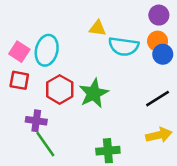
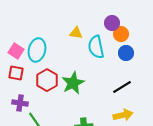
purple circle: (159, 15) -> (112, 23), moved
orange circle: (158, 41) -> (121, 34), moved
cyan semicircle: (124, 46) -> (96, 47), turned 70
purple cross: (36, 121) -> (20, 103), moved

